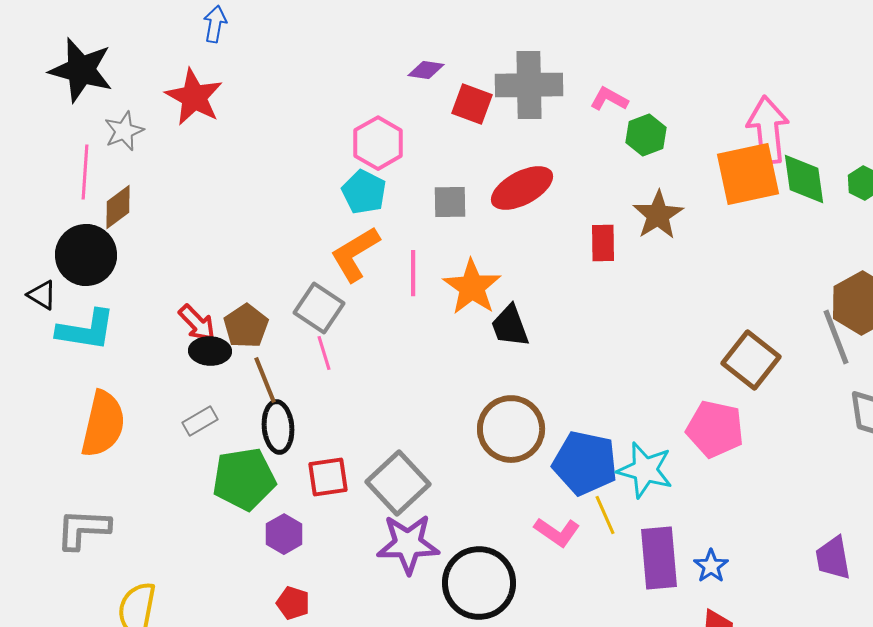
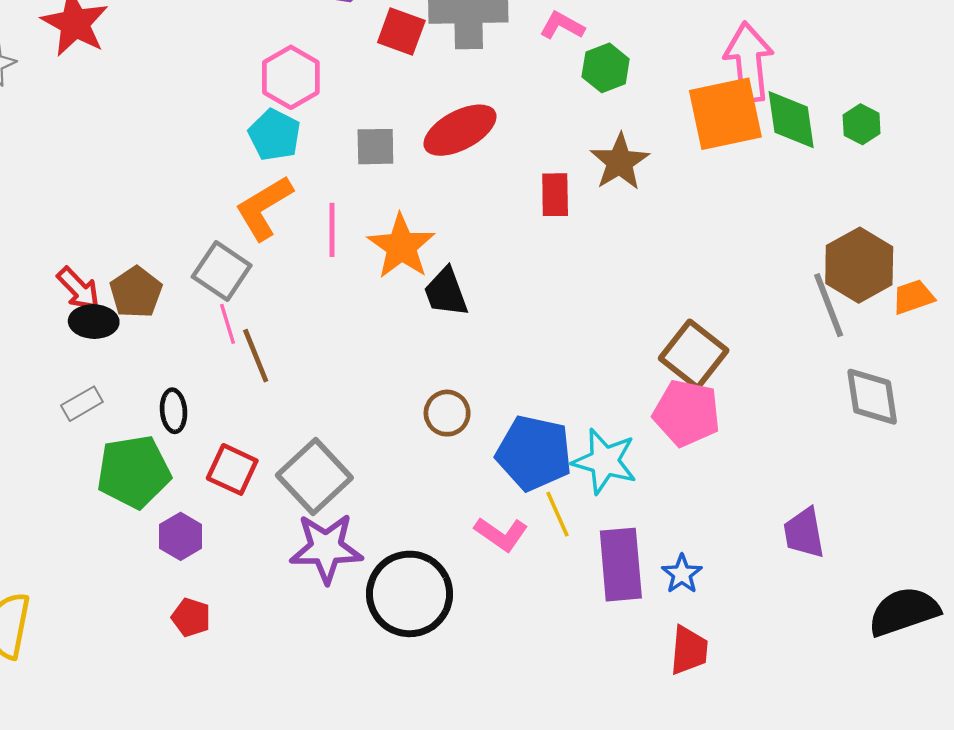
brown square: (751, 360) -> (694, 354), moved
brown line: (265, 380) -> (256, 356), moved
black ellipse: (278, 427) -> (174, 411), size x0.7
brown circle: (511, 429) -> (447, 413), size x0.6
red square: (328, 477) -> (232, 469), turned 33
purple trapezoid: (833, 558) -> (804, 533), moved

